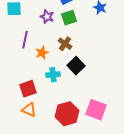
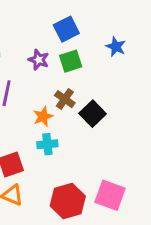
orange star: (42, 53) -> (43, 117), moved
black square: (76, 66) -> (93, 114), moved

